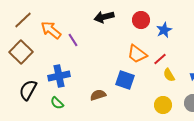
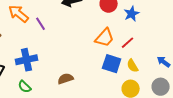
orange trapezoid: (137, 54) -> (105, 38), turned -85
yellow semicircle: (169, 75) -> (133, 66), moved
blue square: (125, 80) -> (112, 64), moved

